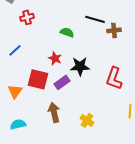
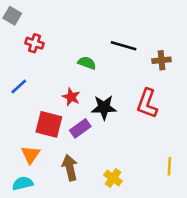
red cross: (27, 17) -> (34, 43), turned 32
brown cross: (114, 30) -> (162, 60), moved
red L-shape: (114, 78) -> (147, 103), moved
orange triangle: (15, 91) -> (31, 155), moved

